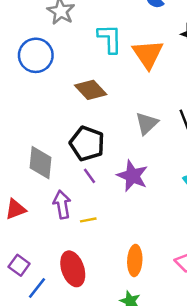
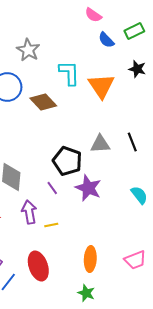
brown diamond: (91, 90) -> (43, 102), moved
gray triangle: (147, 123) -> (100, 144), turned 40
black pentagon: (87, 144) -> (67, 161), moved

